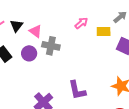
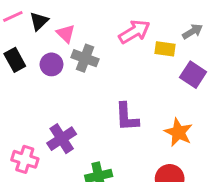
pink arrow: (81, 23) -> (134, 32), size x1.5
purple L-shape: (77, 90) -> (127, 117), moved

